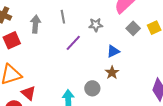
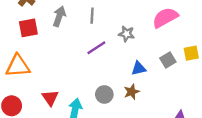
gray square: (133, 28) -> (168, 60), moved
gray circle: (92, 88) -> (104, 94), moved
red triangle: (29, 93) -> (50, 98), moved

